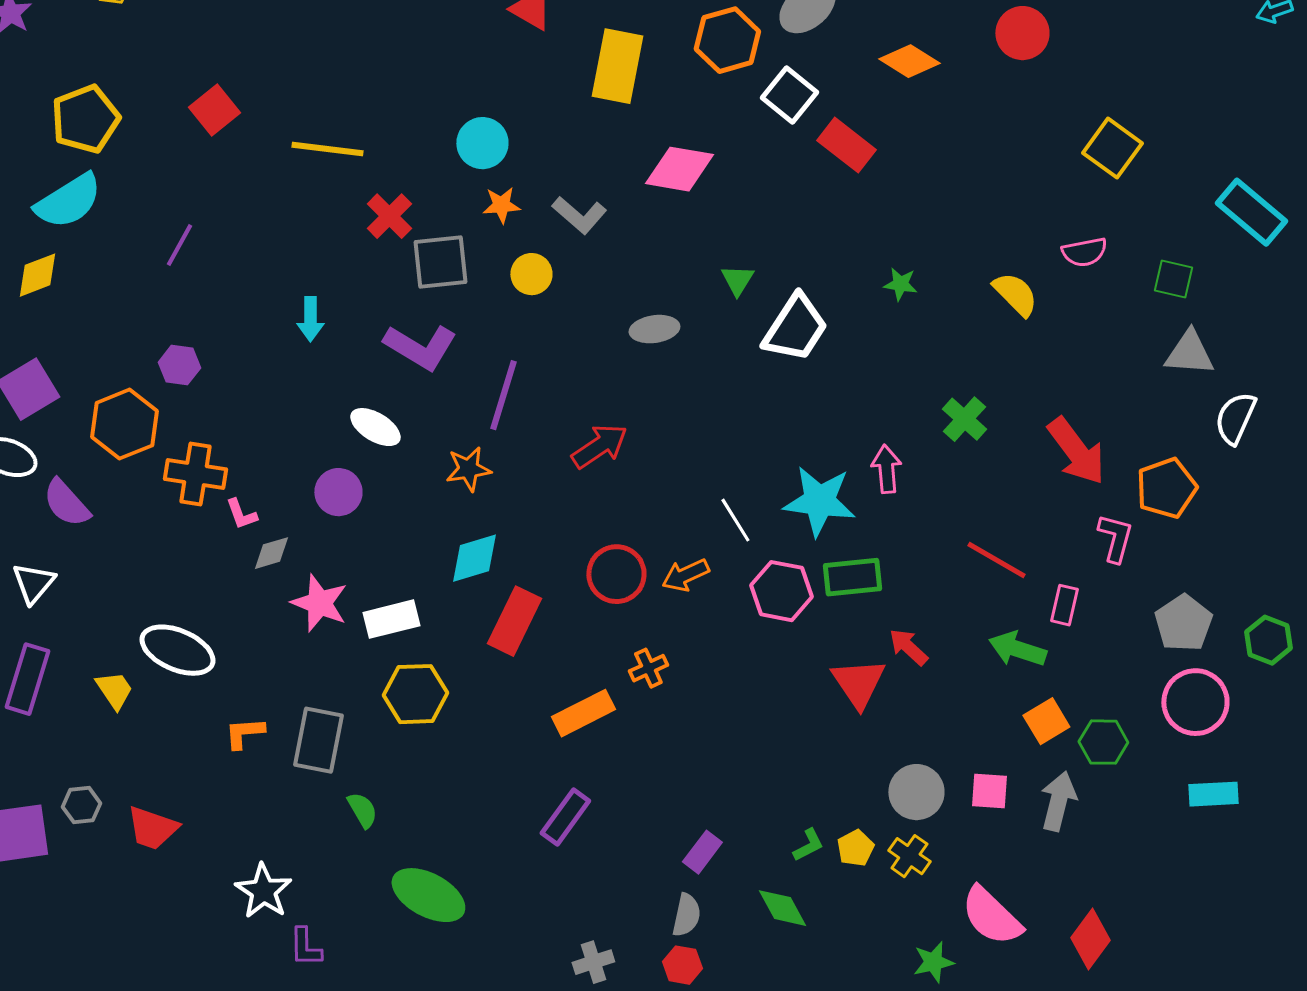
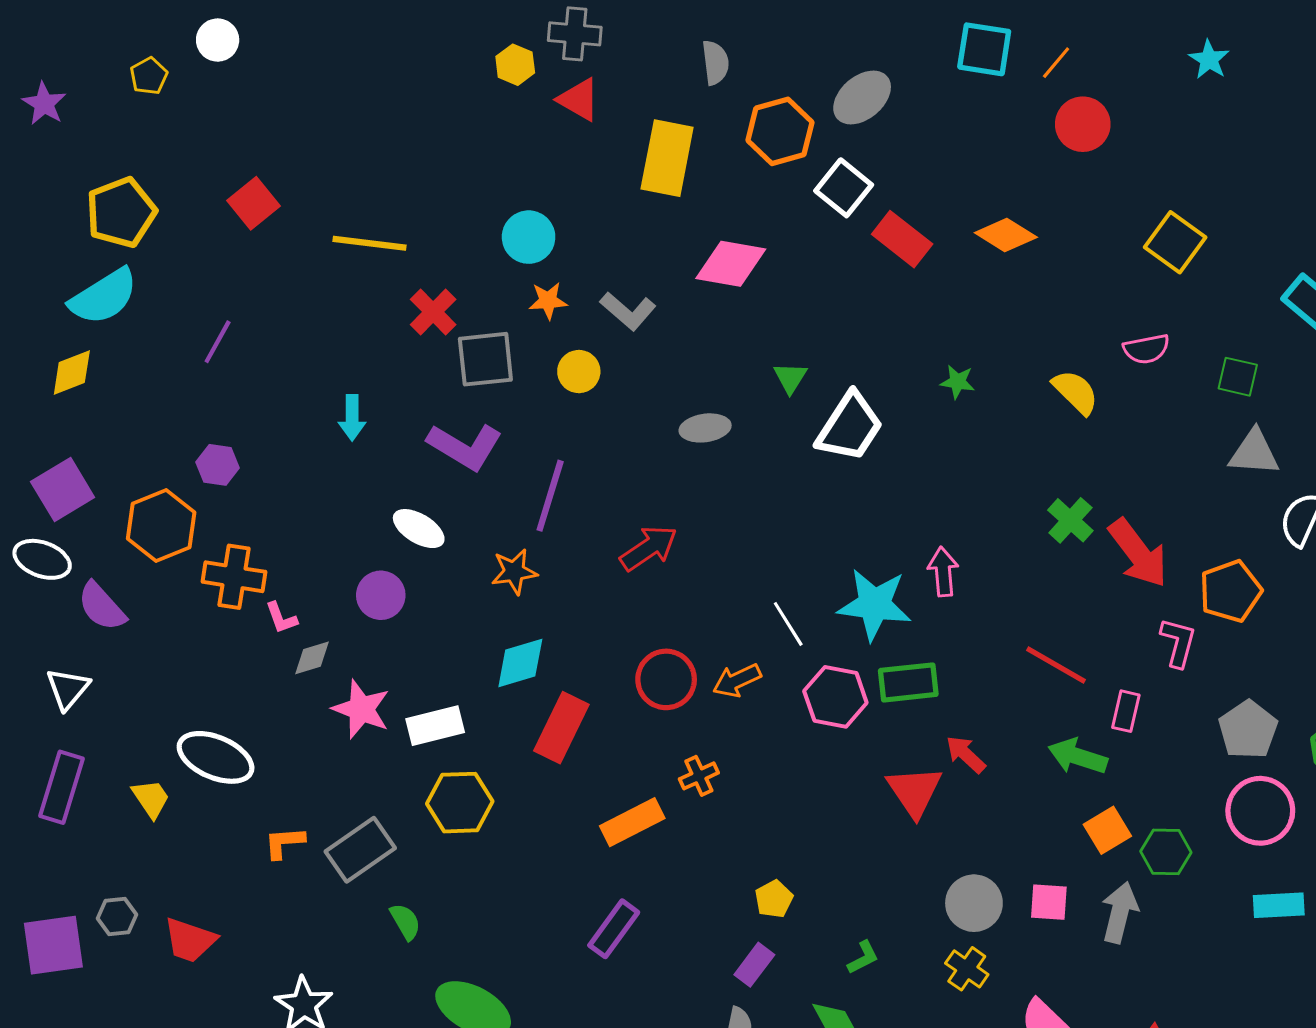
orange diamond: (909, 61) -> (1006, 235), moved
green cross: (964, 419) -> (1070, 520), moved
gray rectangle: (318, 740) -> (360, 850), turned 44
yellow pentagon: (855, 848) -> (774, 899), moved

